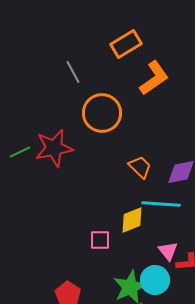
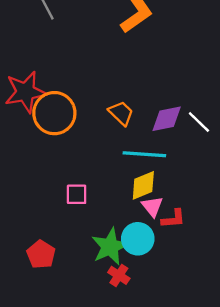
orange circle: (102, 113) -> (54, 113), moved
yellow diamond: (132, 220) -> (143, 185), moved

